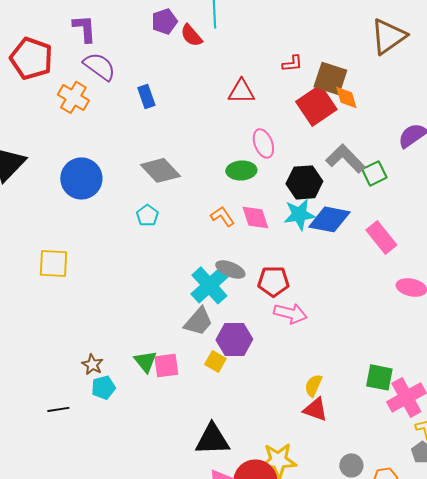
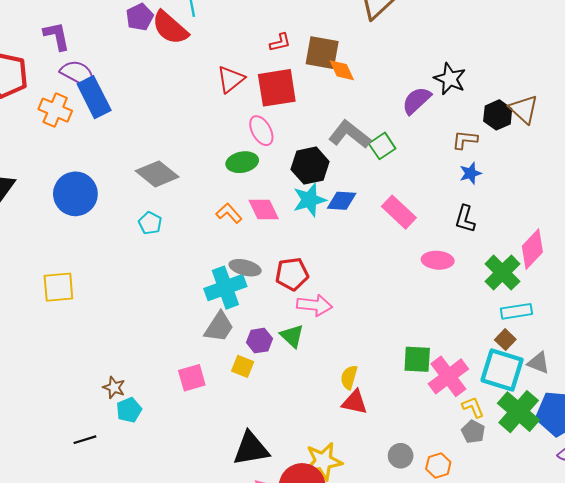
red semicircle: (191, 35) -> (170, 28), size x1.5
red triangle: (241, 91) -> (231, 79), turned -32
blue rectangle: (146, 96) -> (94, 97), moved, size x1.6
red square: (316, 105) -> (277, 88), moved, turned 33
blue diamond: (329, 219) -> (342, 201), size x0.7
cyan cross: (209, 285) -> (225, 288), turned 30
purple hexagon: (234, 339) -> (259, 341), size x0.7
green triangle: (145, 361) -> (292, 336), moved

